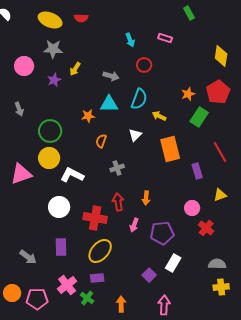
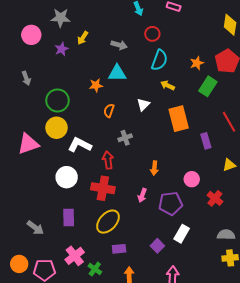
cyan semicircle: (139, 99) -> (159, 60), moved
red arrow: (118, 202) -> (108, 160), moved
pink circle: (192, 208) -> (192, 179), moved
purple rectangle: (97, 278) -> (119, 249), moved

